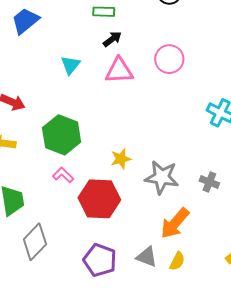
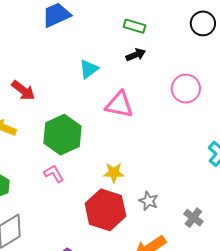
pink triangle: (119, 71) -> (119, 105), moved
gray star: (162, 177) -> (149, 201), size x0.6
red hexagon: (99, 199) -> (105, 210), moved

